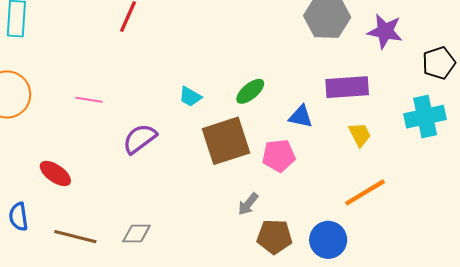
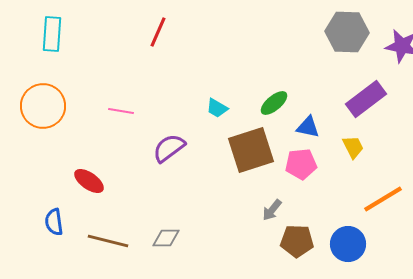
purple rectangle: (347, 87) -> (366, 99), turned -33
blue triangle: (301, 117) -> (308, 127), moved
yellow trapezoid: (360, 135) -> (353, 147), moved

